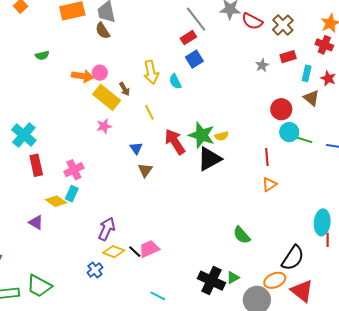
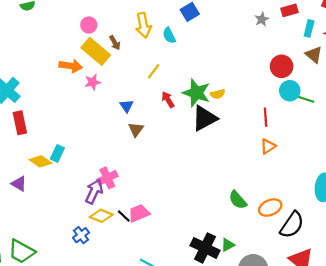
orange arrow: (82, 76) -> (71, 66), moved
yellow line: (149, 112) -> (154, 71), moved, turned 63
red arrow: (175, 142) -> (168, 100), size x0.6
pink cross: (74, 170) -> (107, 178), moved
orange ellipse: (275, 280) -> (270, 208), moved

